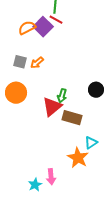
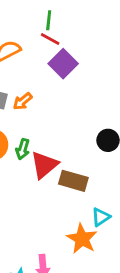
purple square: (43, 27) -> (63, 64), moved
green arrow: (62, 96) -> (23, 149), moved

